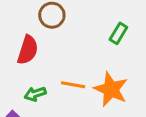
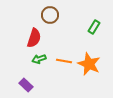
green arrow: (35, 94) -> (39, 59), moved

